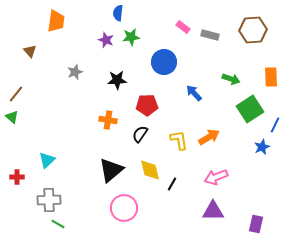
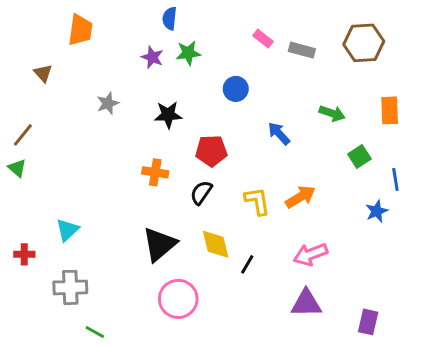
blue circle: (164, 62) -> (236, 89), size x0.7
green square: (250, 109) -> (359, 157), size x0.6
blue line: (275, 125) -> (395, 180), turned -35
green line: (58, 224) -> (95, 332), moved

